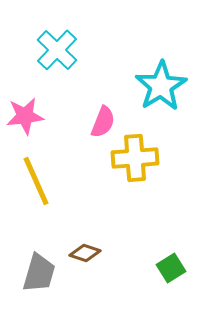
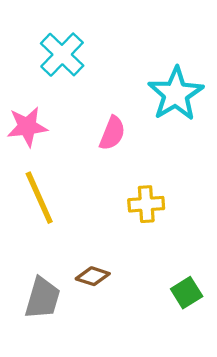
yellow cross: (135, 158) -> (146, 204), moved, size x0.7

